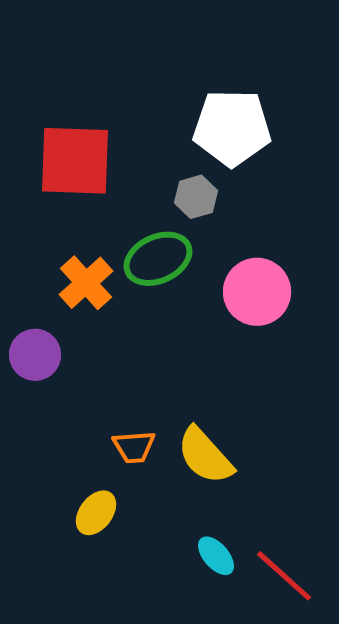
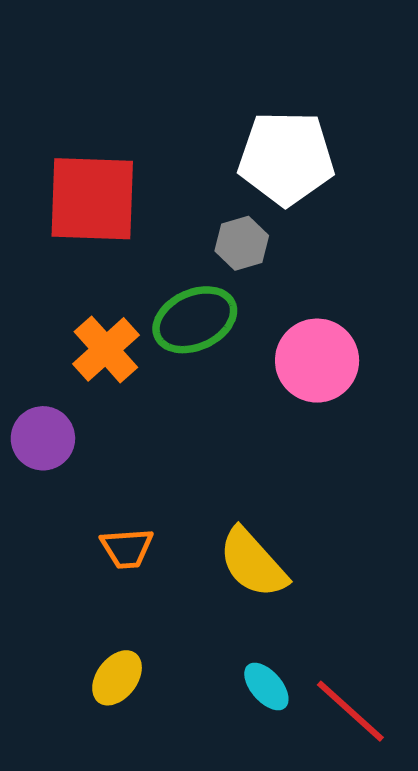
orange trapezoid: (134, 447) -> (127, 548), moved
yellow ellipse: (96, 513) -> (117, 678), moved

